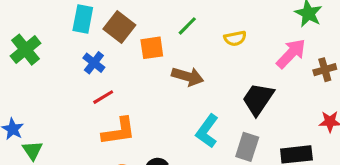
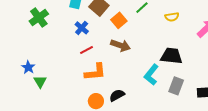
orange square: (152, 48) -> (119, 20), turned -35
brown arrow: (188, 76) -> (121, 45), moved
black trapezoid: (258, 99) -> (171, 56), moved, turned 60

